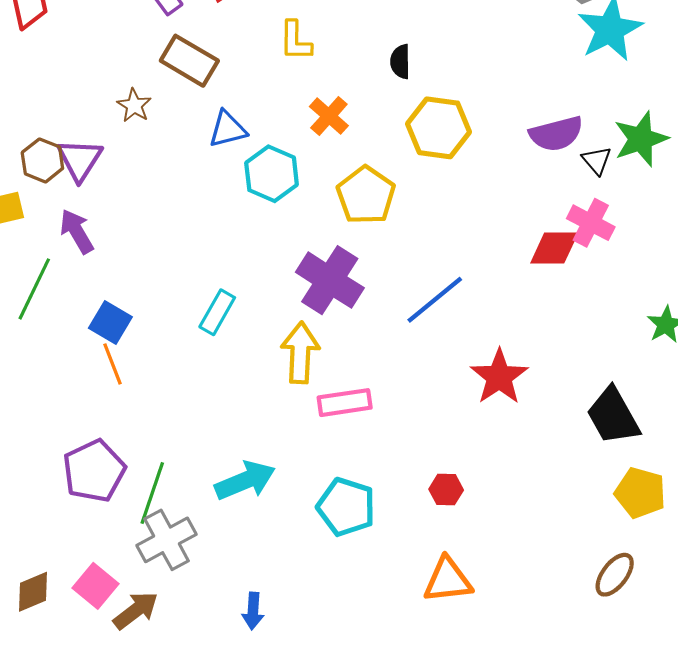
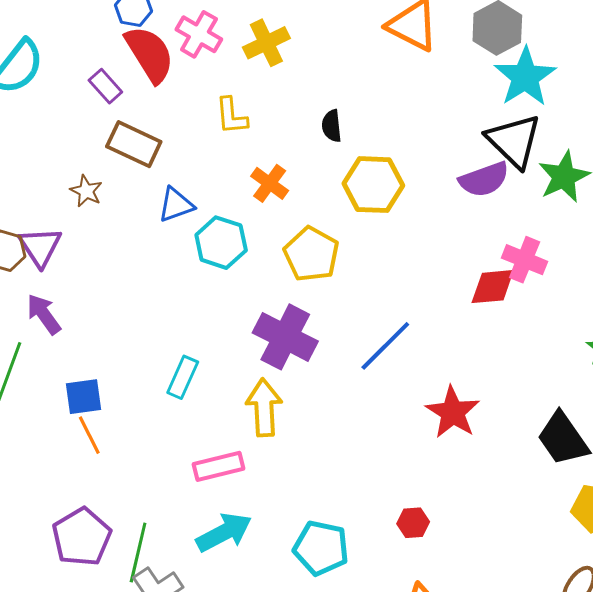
black triangle: (597, 160) -> (514, 141), moved, size x2.0
blue square: (110, 323) -> (83, 397), turned -33
pink rectangle: (345, 403) -> (219, 466), moved

